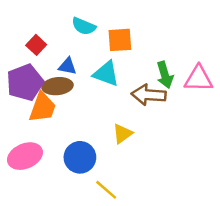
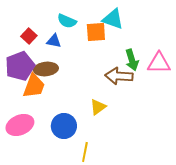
blue triangle: (67, 66) -> (54, 41), moved
cyan triangle: (106, 74) -> (113, 19), moved
yellow line: (106, 190) -> (85, 152), turned 60

